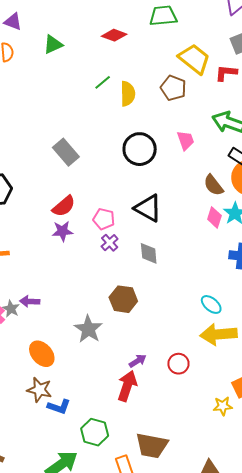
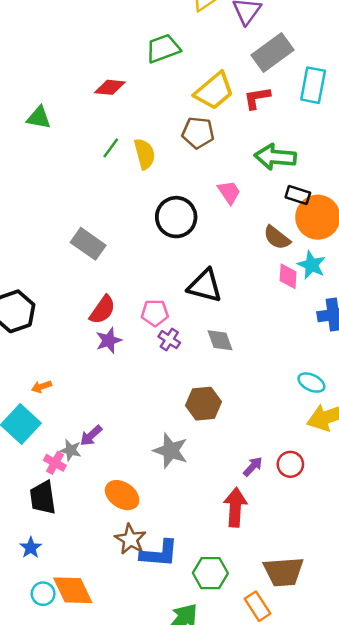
green triangle: (53, 44) -> (39, 118), turned 50
yellow trapezoid: (194, 59) -> (214, 91), turned 116
purple arrow: (30, 301) -> (91, 436), turned -30
purple arrow: (138, 361) -> (253, 467), moved
brown star: (39, 390) -> (130, 539), turned 30
blue L-shape: (59, 407) -> (159, 554), size x1.4

